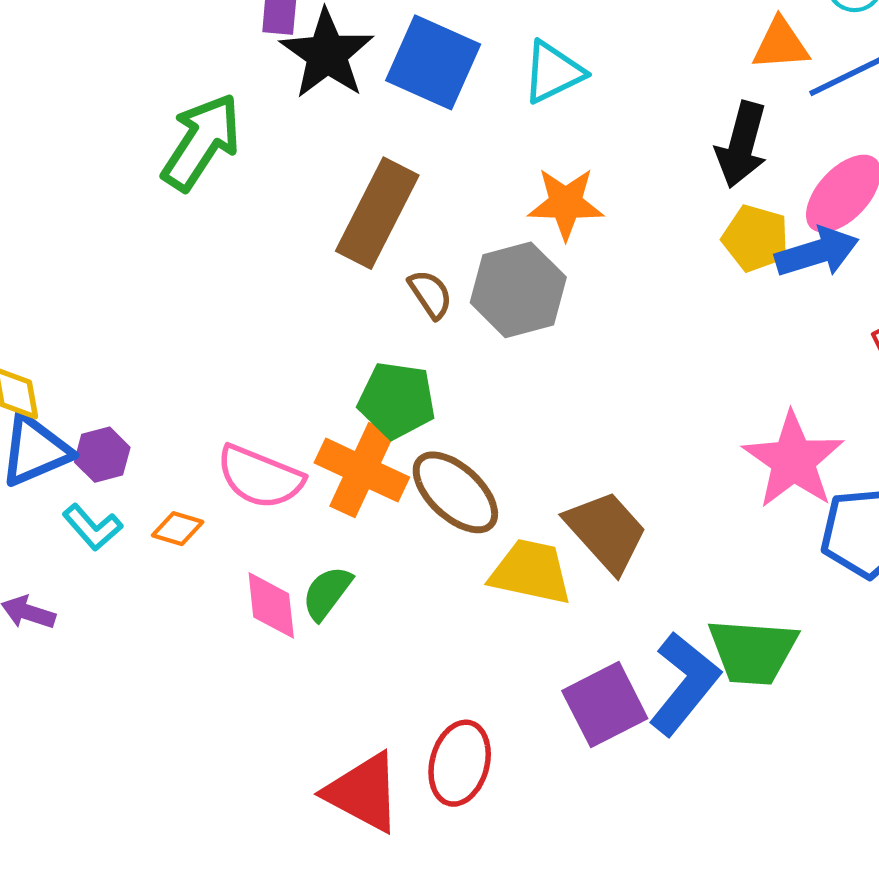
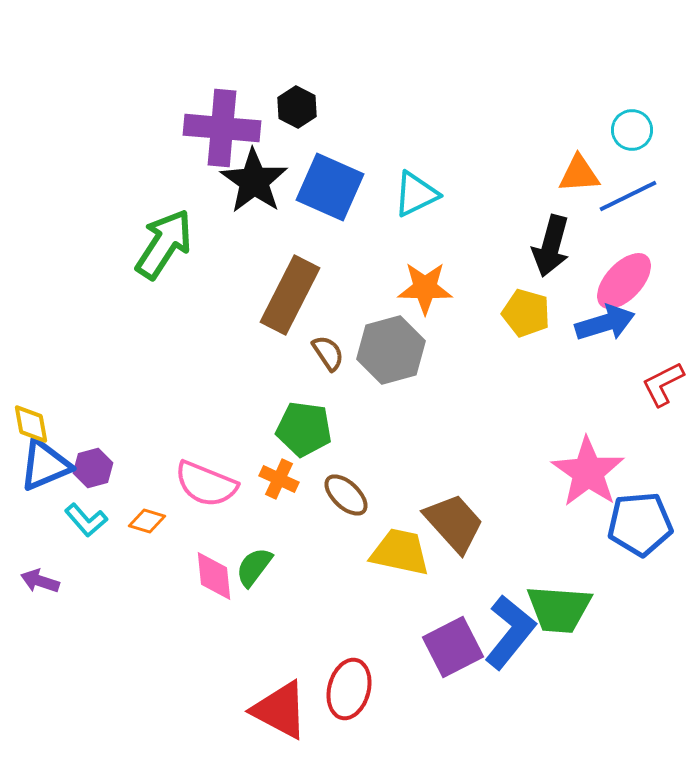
yellow pentagon: (756, 238) -> (526, 313), moved
orange cross: (362, 470) -> (279, 479), size x0.6
brown ellipse: (455, 492) -> (346, 495), size x0.7

